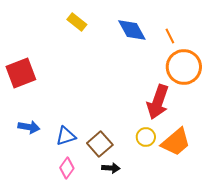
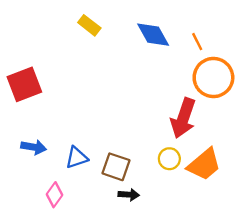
brown square: (100, 144) -> (116, 167), turned -30
pink diamond: (67, 168) -> (55, 195), moved

